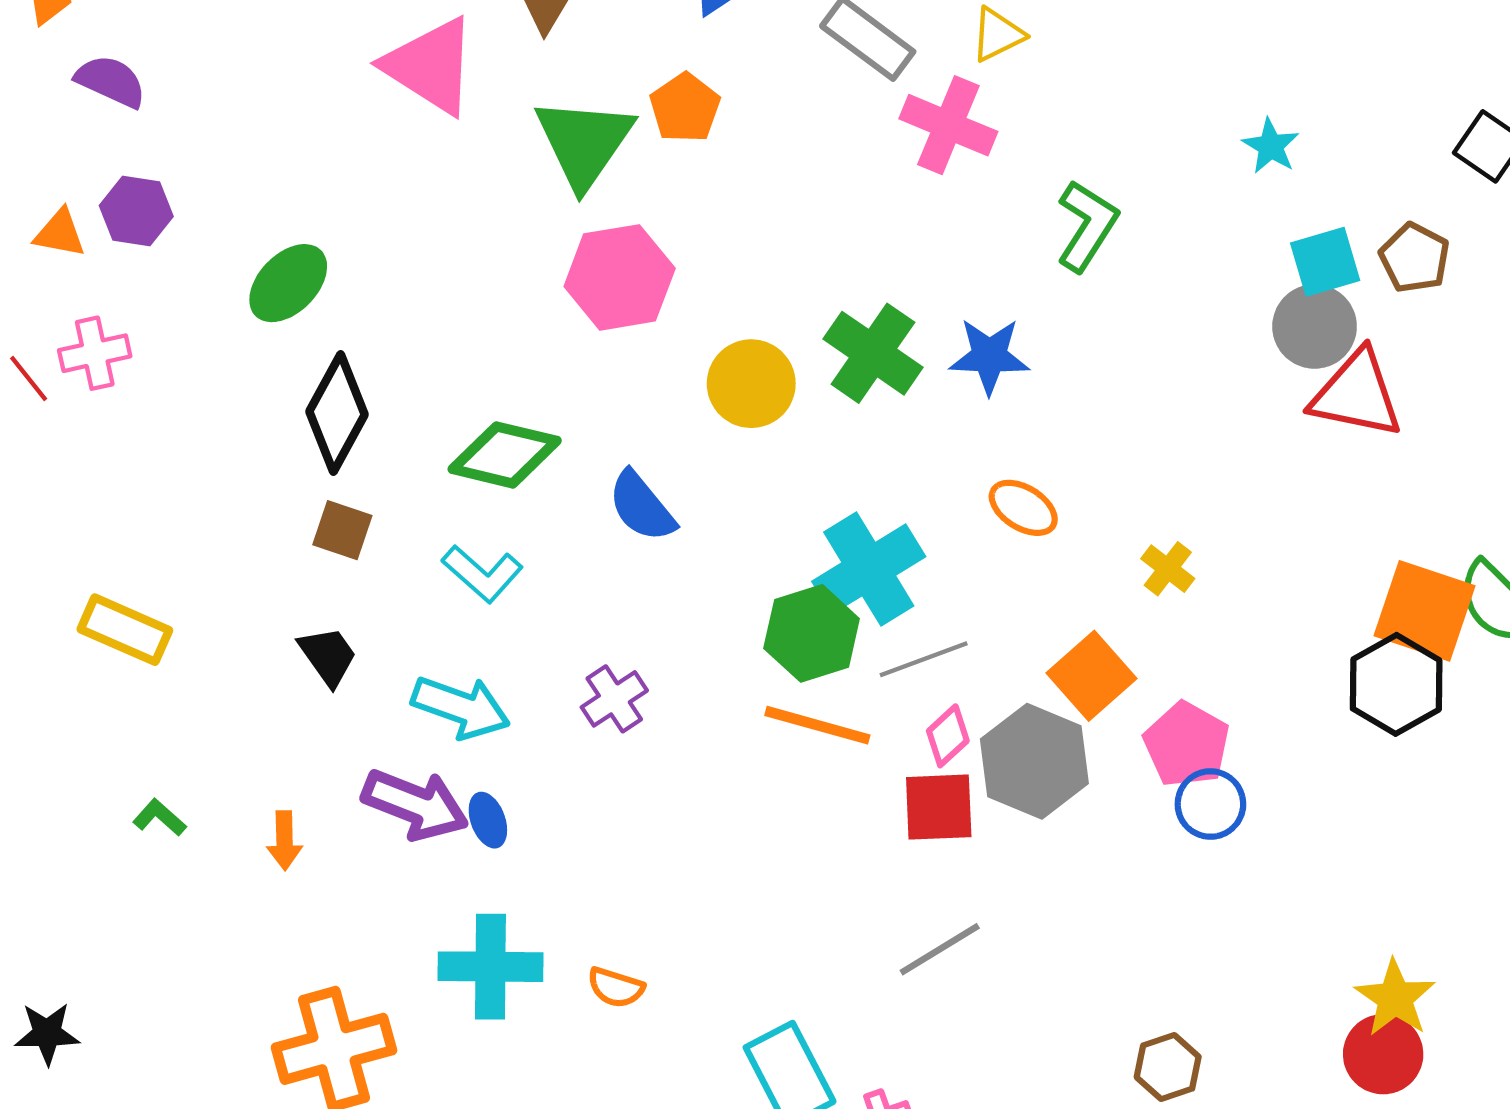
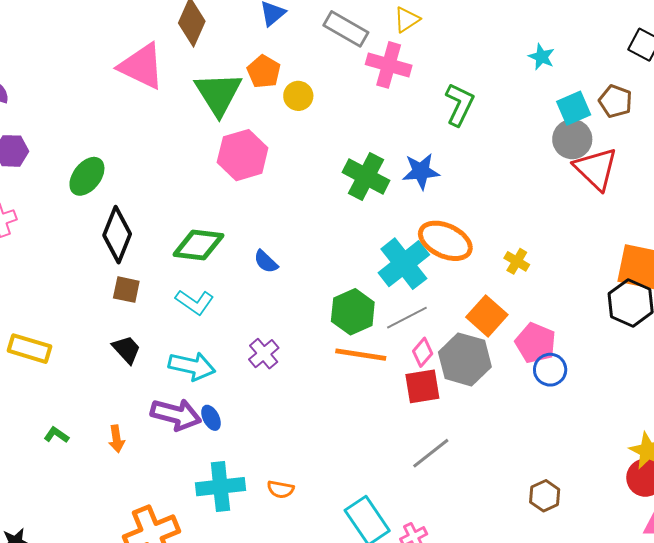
yellow circle: (751, 384) -> (298, 96), moved, size x0.7
red triangle: (1357, 394) -> (596, 169), turned 39
blue semicircle: (642, 506) -> (266, 262), size x0.7
orange ellipse: (1023, 508) -> (445, 241), size x1.6
cyan cross: (869, 569) -> (404, 264), moved

